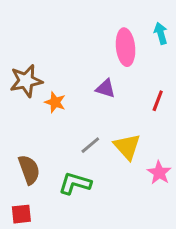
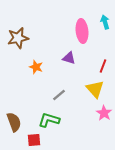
brown star: (26, 81) -> (18, 38), moved
yellow triangle: (127, 147) -> (95, 89), moved
brown semicircle: (29, 170) -> (14, 122), moved
red square: (21, 214) -> (34, 140), moved

